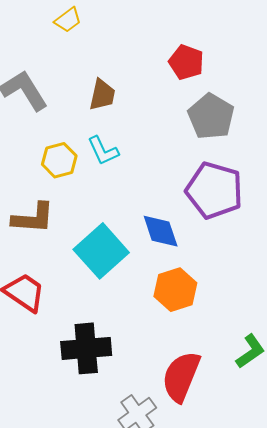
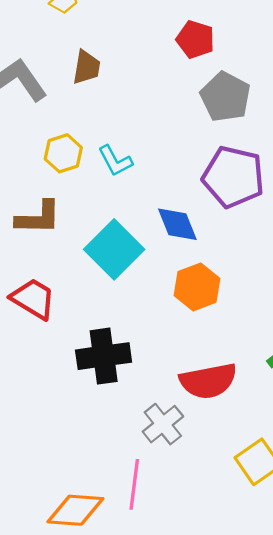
brown trapezoid: (102, 95) -> (86, 67), moved
cyan L-shape: (103, 151) -> (115, 161), moved
red semicircle: (181, 376) -> (208, 381), turned -120

